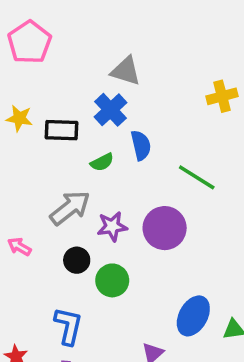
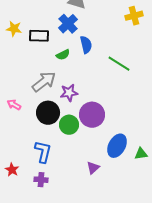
purple circle: (165, 228) -> (92, 115), moved
black circle: (77, 260) -> (48, 113), size x1.5

